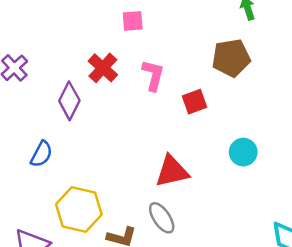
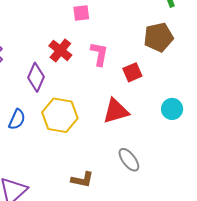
red triangle: (172, 171) -> (116, 111), moved
yellow hexagon: (79, 209) -> (60, 115), moved
gray ellipse: (162, 218) -> (129, 160), moved

